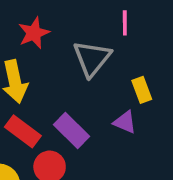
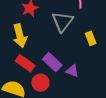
purple triangle: (125, 122) -> (72, 71), moved

